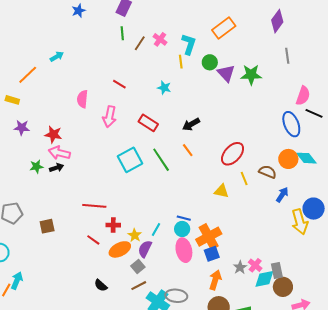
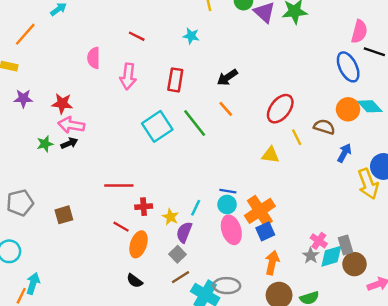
red rectangle: (148, 123) -> (175, 80), turned 72
orange ellipse: (120, 249) -> (138, 244), moved, turned -40
gray star: (240, 267) -> (311, 256), moved

